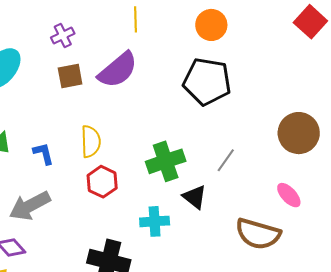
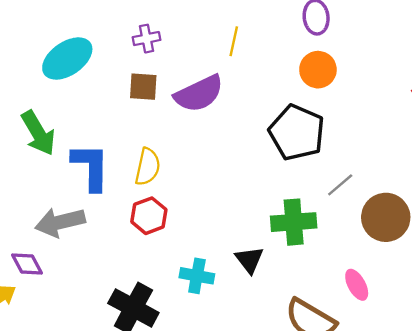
blue L-shape: (43, 153) -> (91, 167), size x1.8
gray line: (226, 160) -> (340, 185), moved
green cross: (166, 161) -> (294, 222), moved

